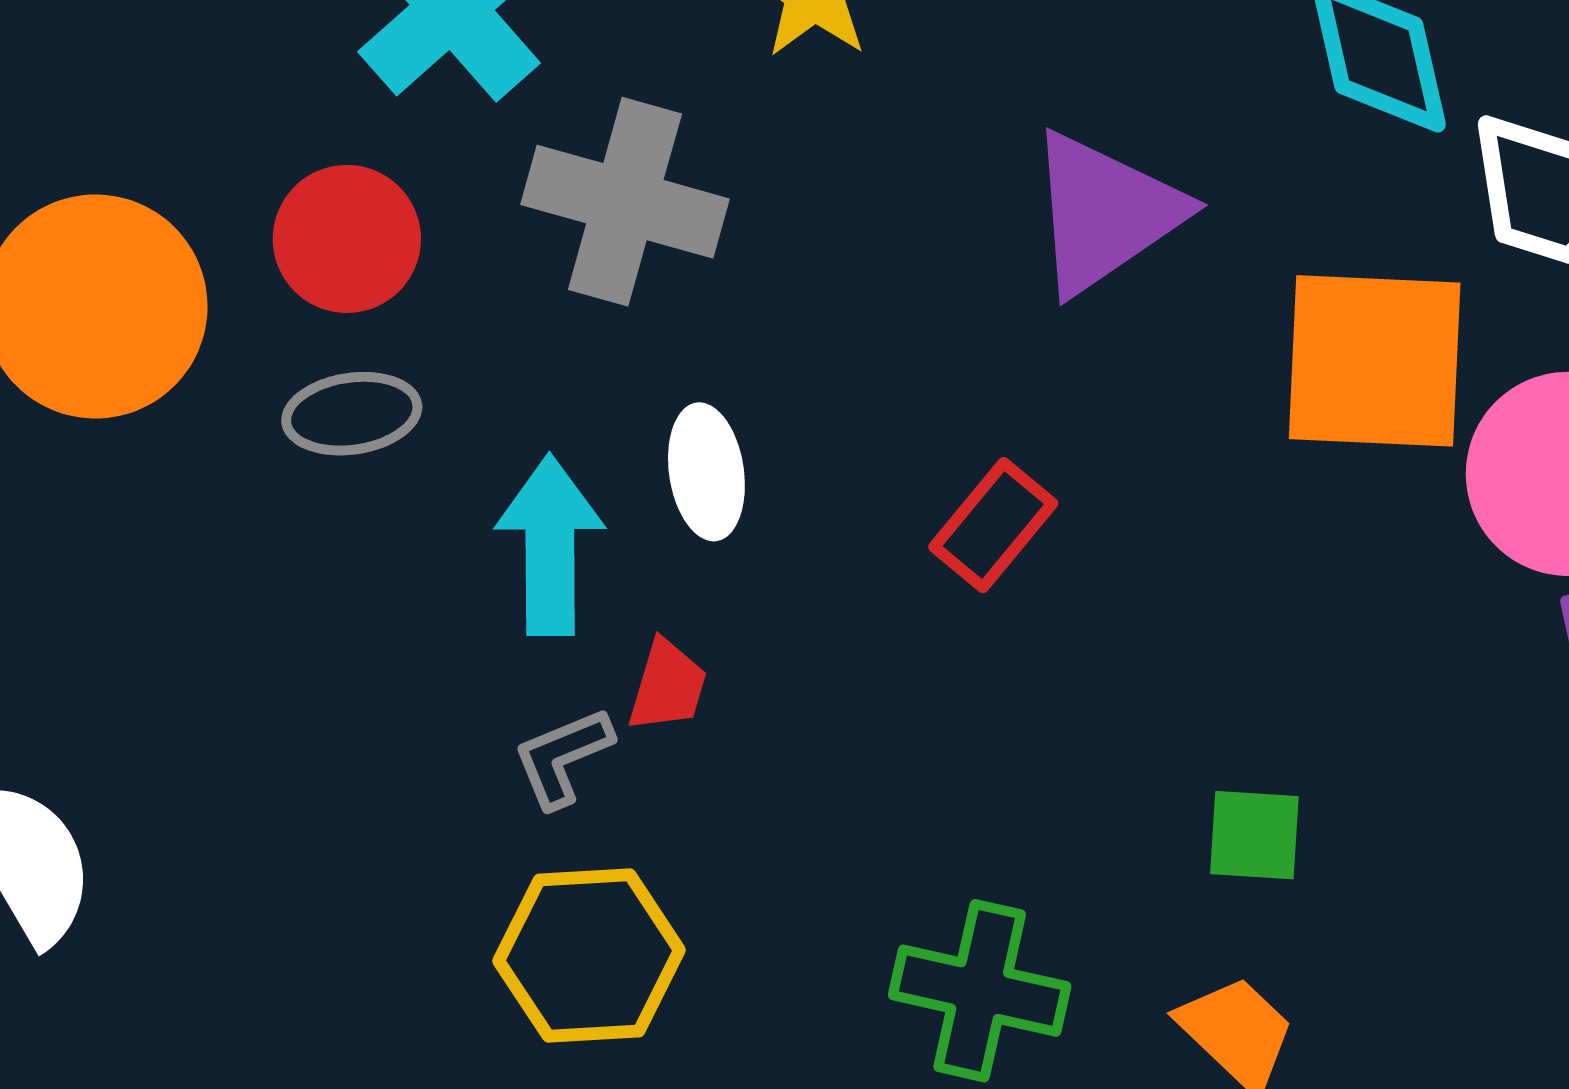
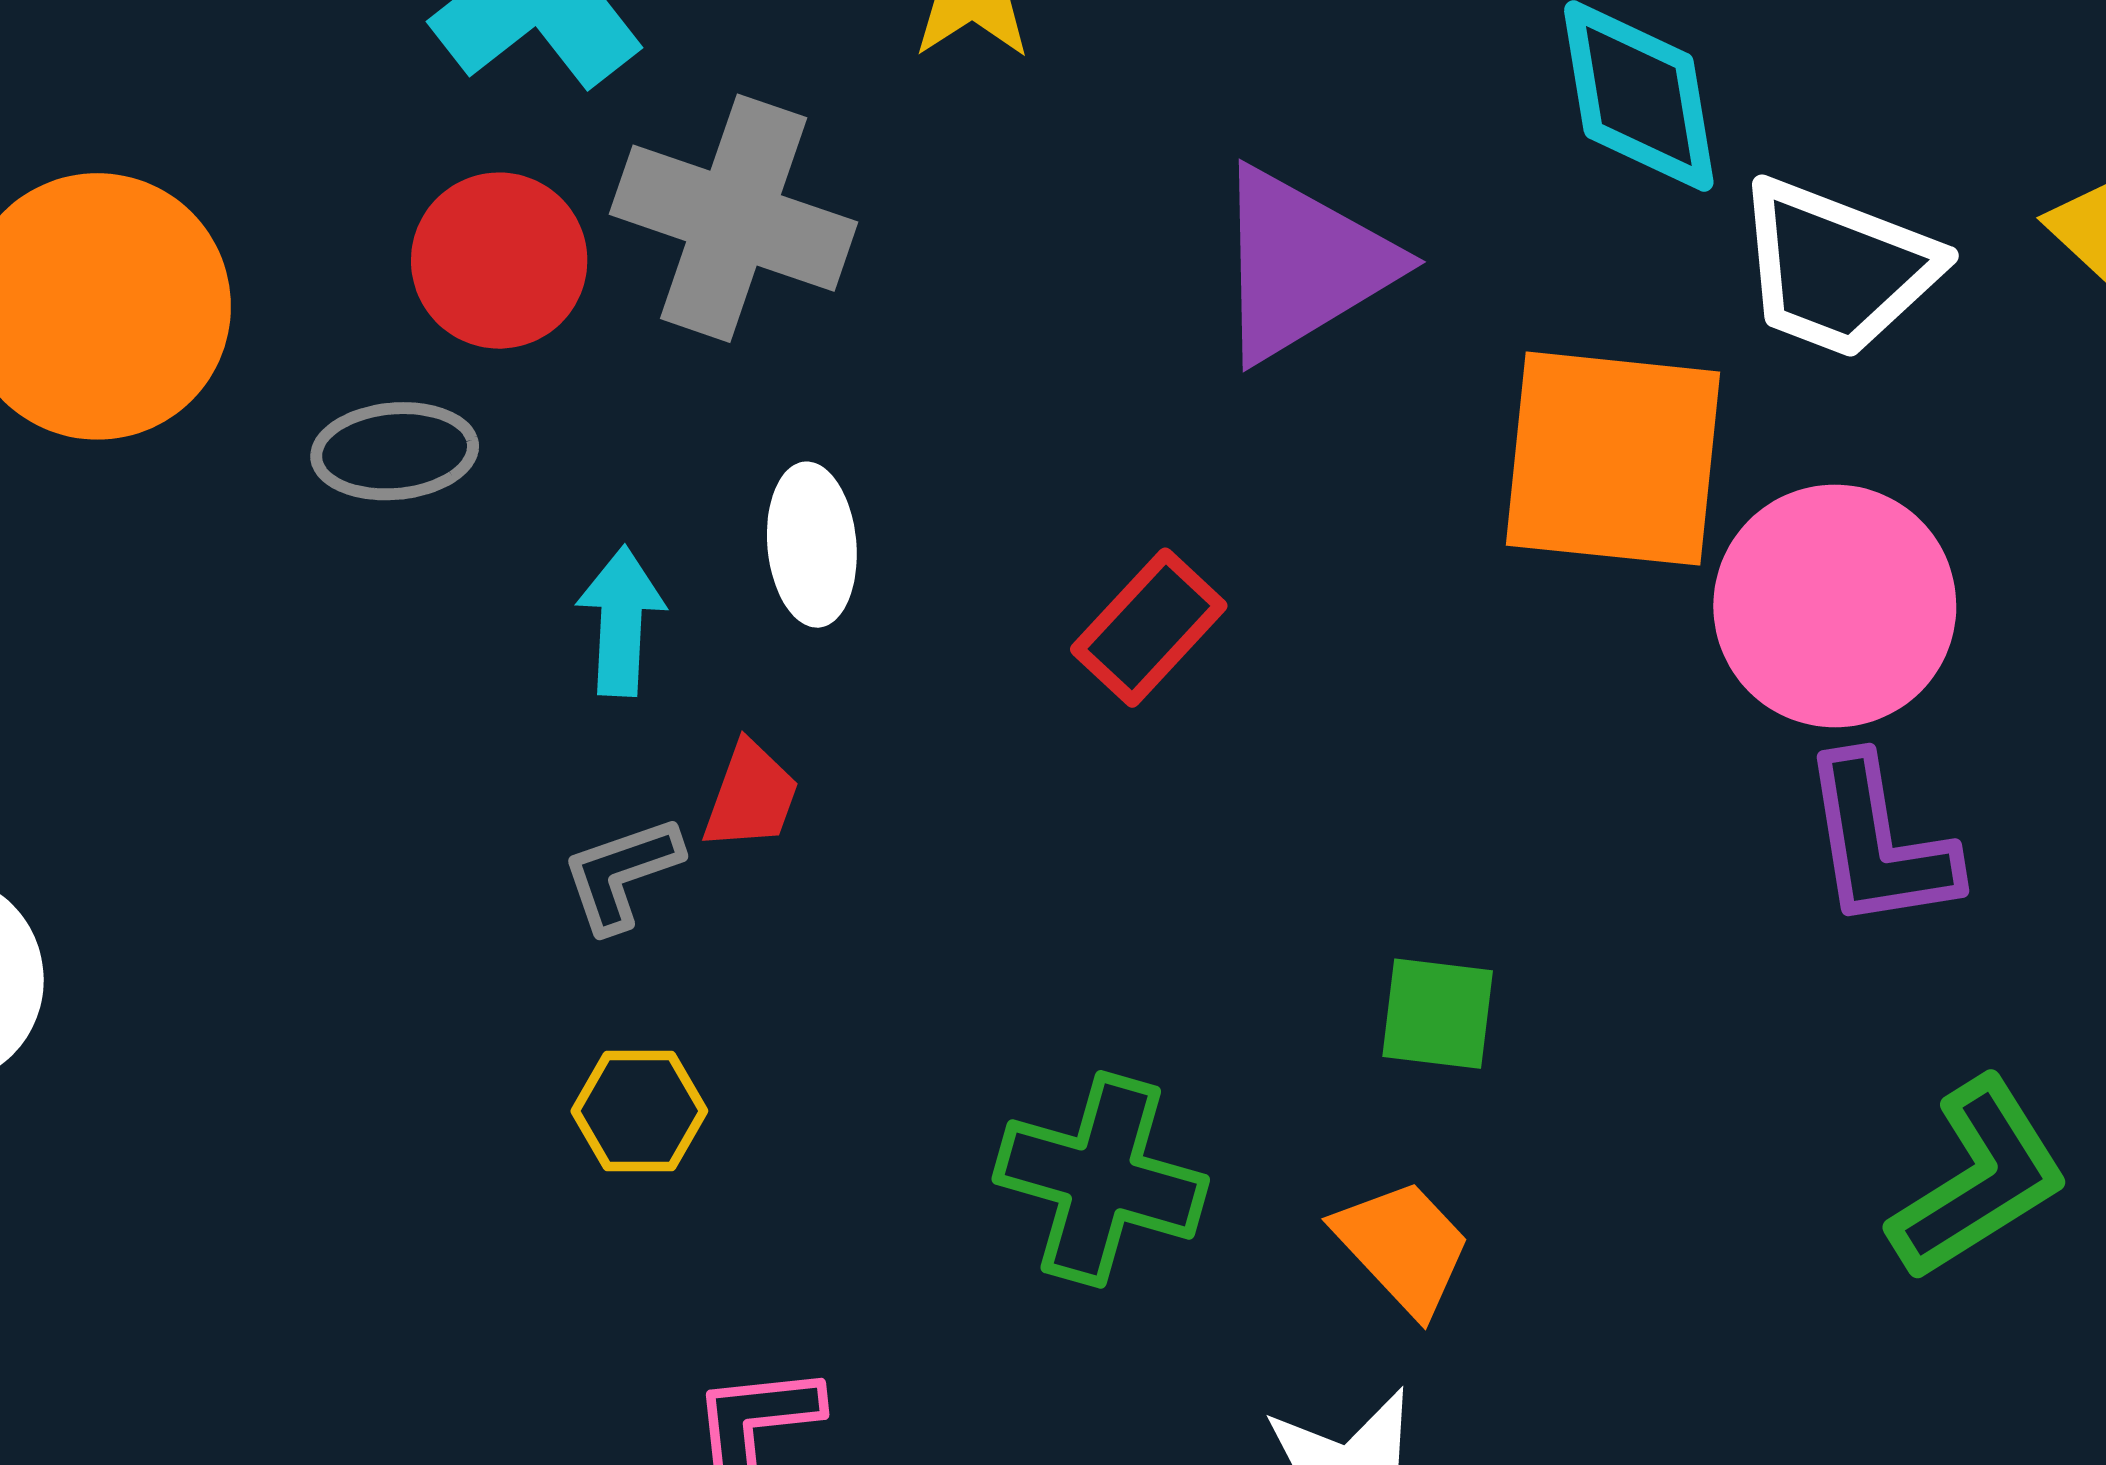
red circle: (347, 239) -> (499, 261), moved
cyan arrow: (550, 545) -> (621, 621), size x0.7
yellow hexagon: (589, 956) -> (639, 1111), size x0.6

